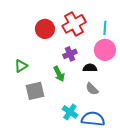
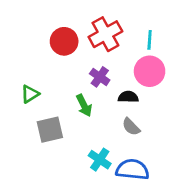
purple cross: (70, 54) -> (100, 77), turned -32

